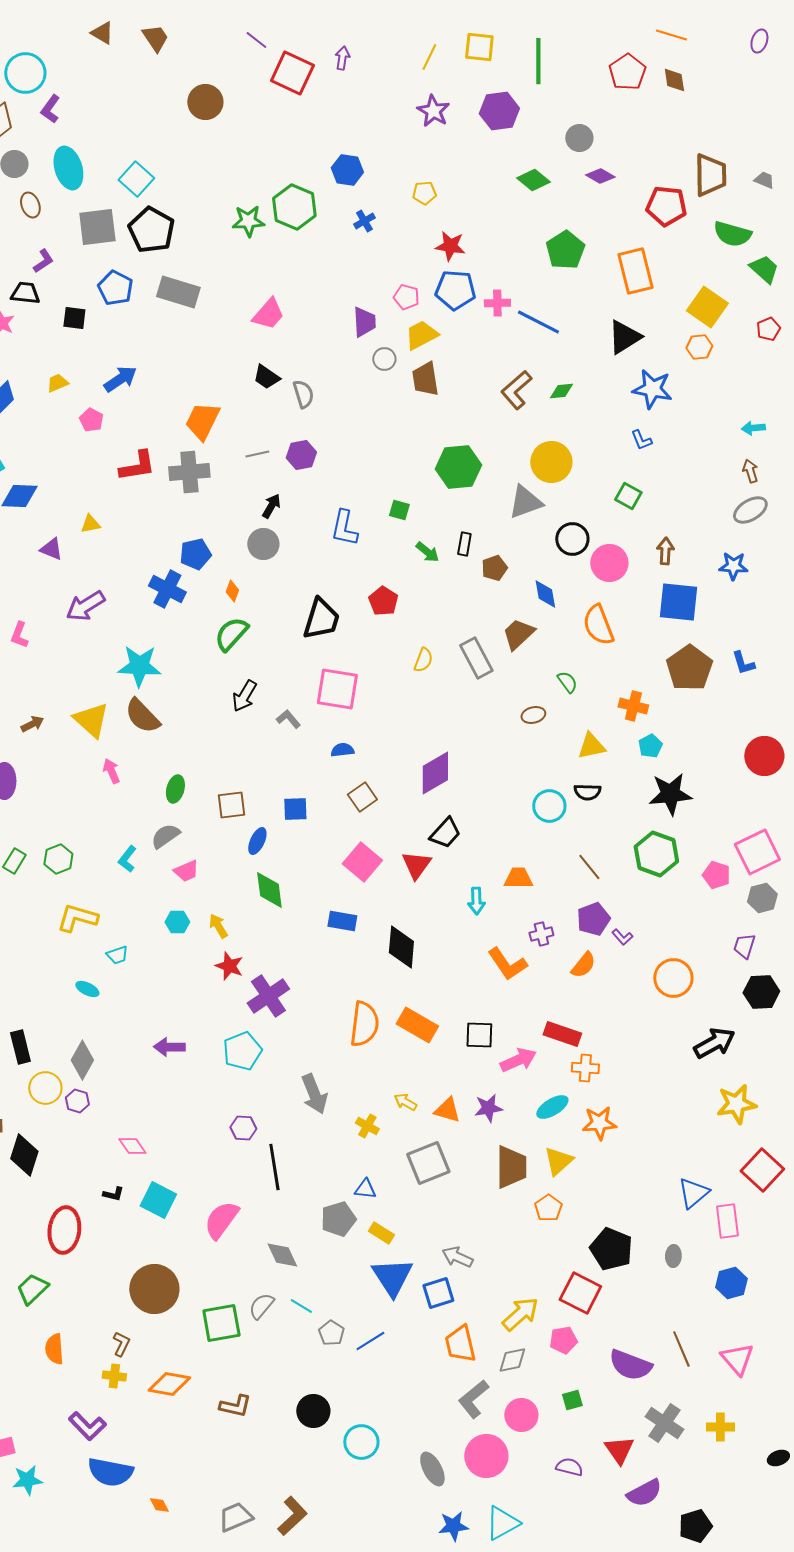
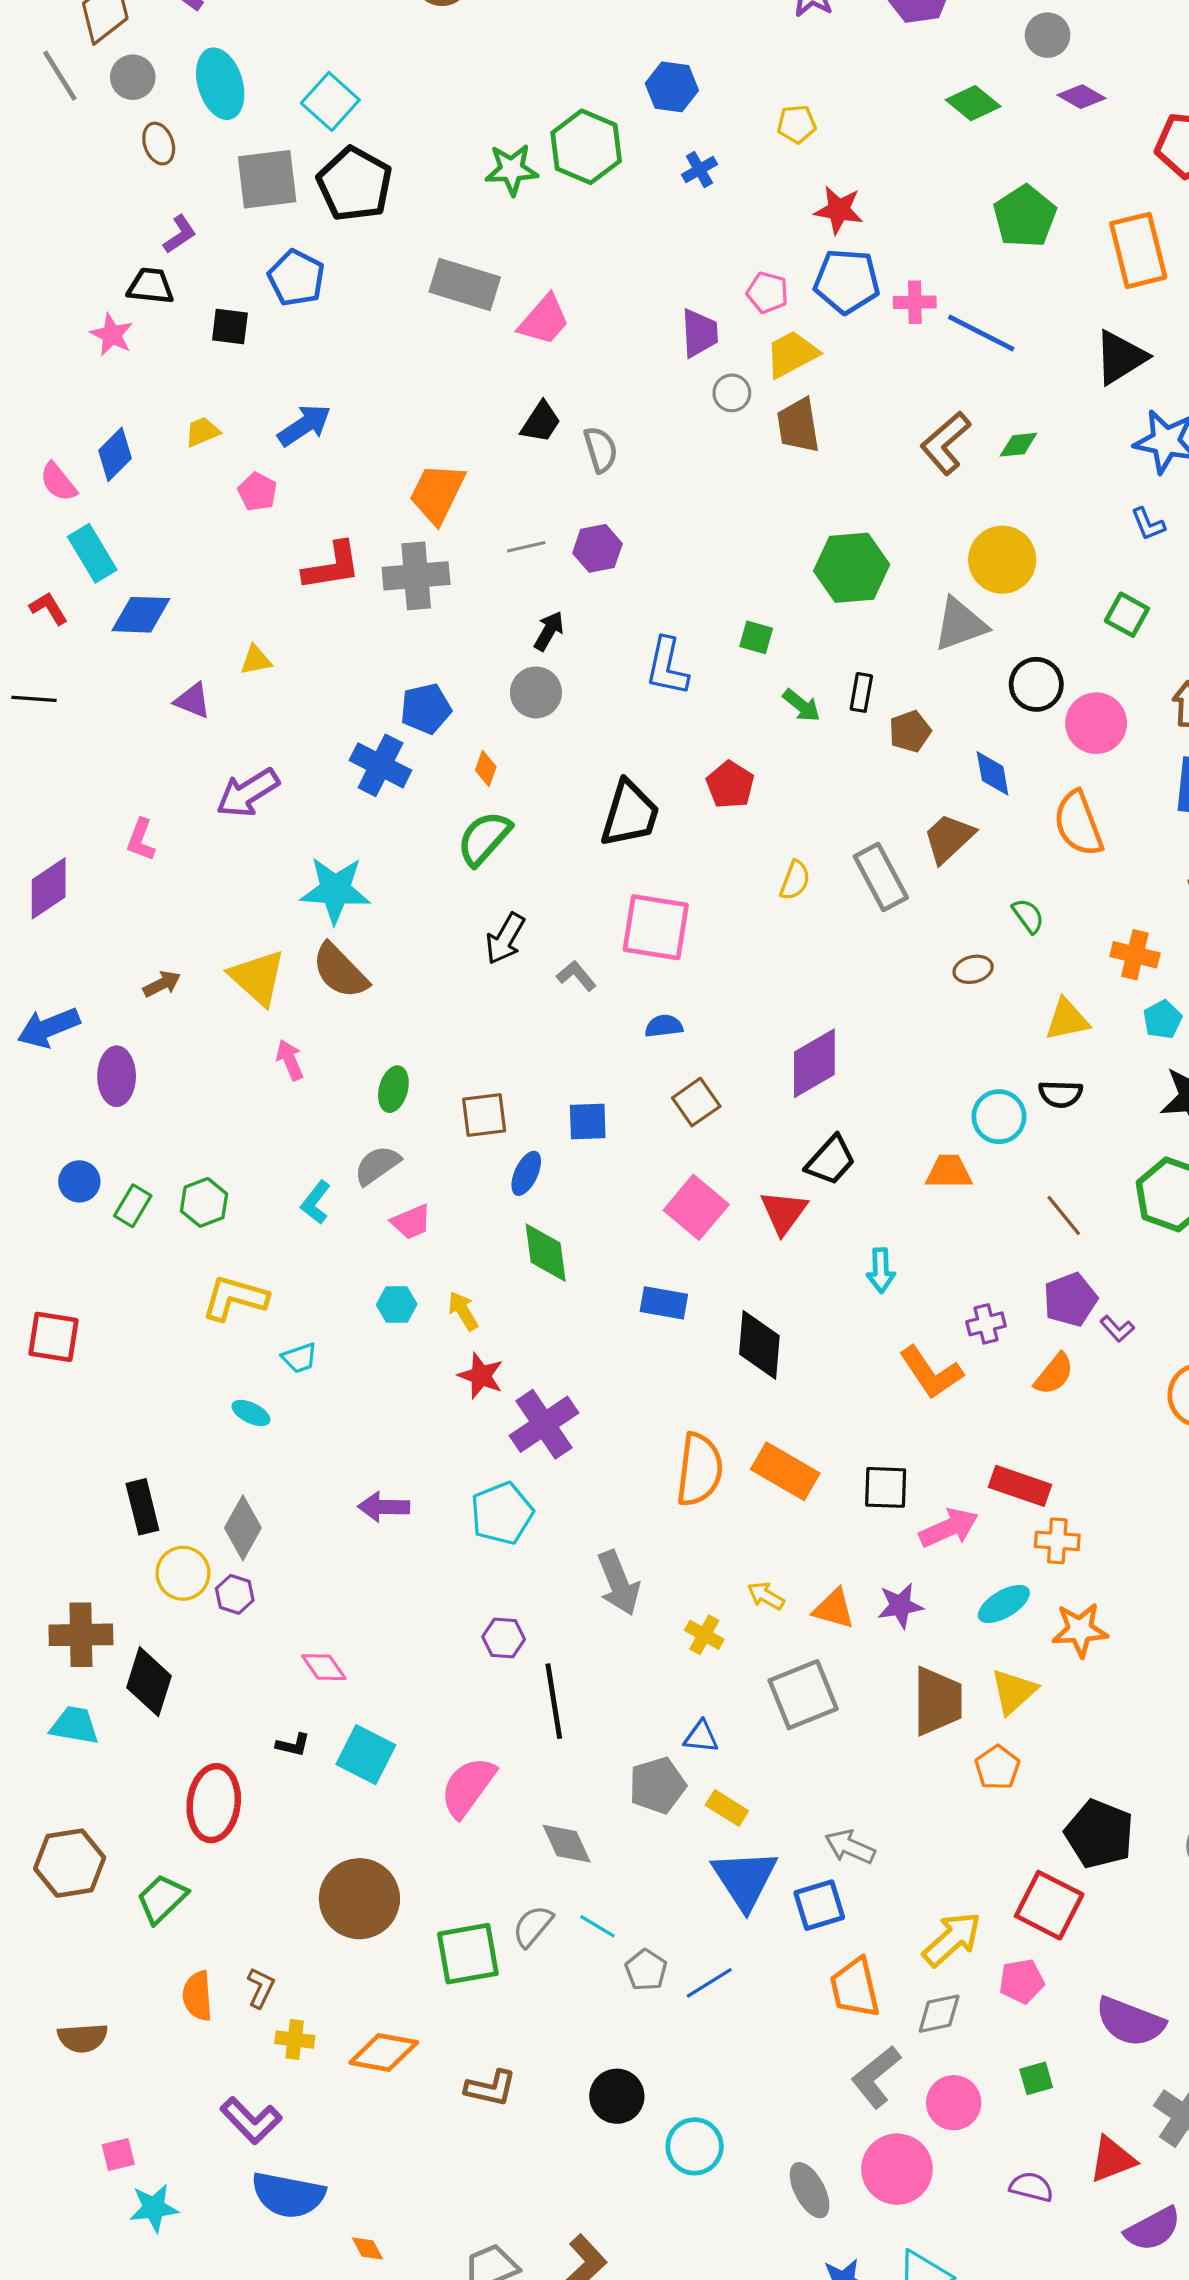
gray rectangle: (178, 292) -> (465, 284), moved
black trapezoid: (266, 377) -> (541, 422), turned -92
orange trapezoid: (518, 878) -> (949, 1172), moved
brown L-shape: (121, 1344) -> (261, 1988), moved
red triangle: (619, 1450) -> (1112, 2159), turned 44

